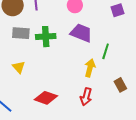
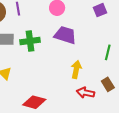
green line: (106, 51) -> (108, 52), moved
red arrow: (86, 97) -> (86, 93), moved, turned 90

